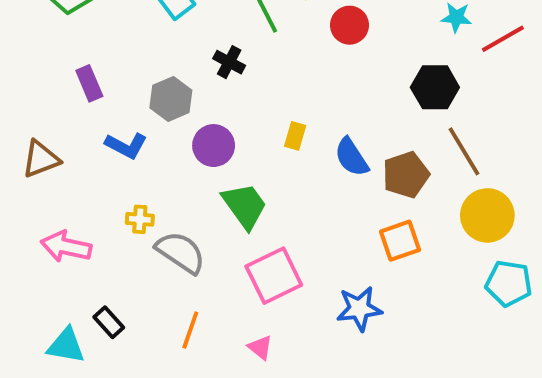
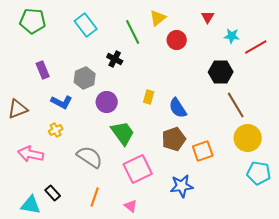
brown pentagon: (406, 175) -> (174, 139), moved
yellow cross: (140, 219) -> (56, 130), moved, turned -32

